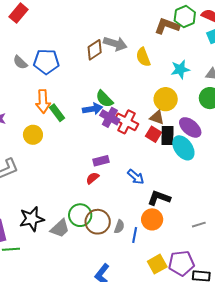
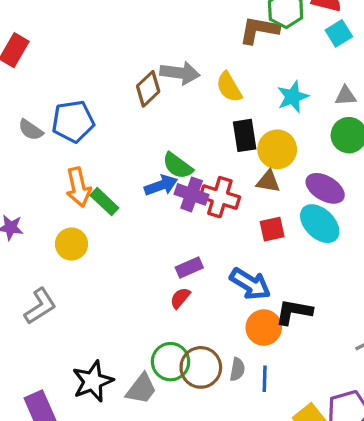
red square: (153, 134) -> (272, 229), moved, turned -35
black rectangle: (167, 135) -> (245, 135), moved
blue arrow: (136, 177) -> (250, 284), size x1.4
orange circle: (152, 219) -> (264, 328), moved

